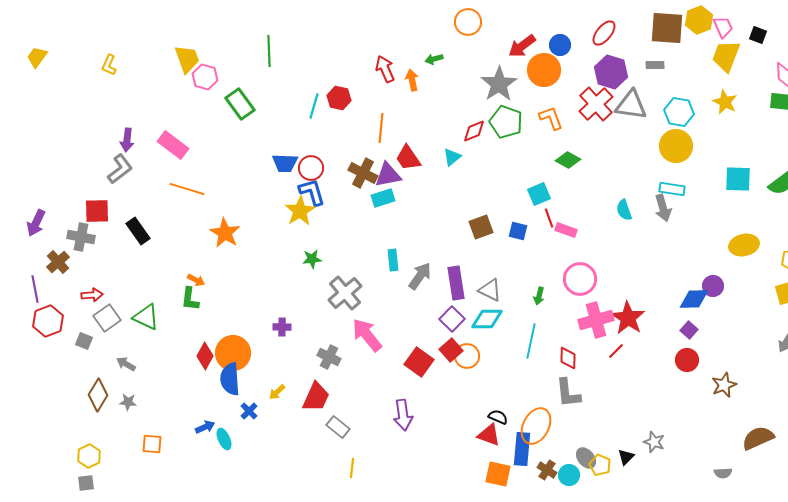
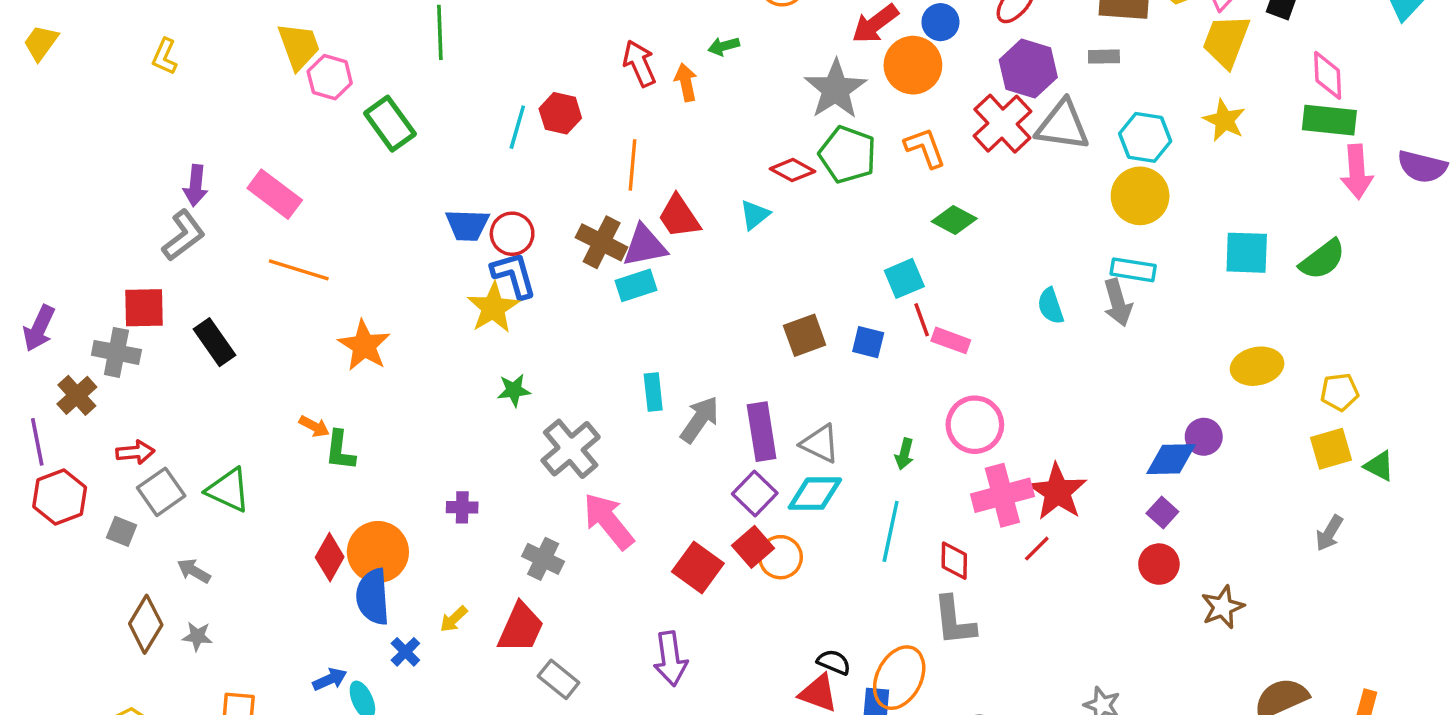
red diamond: (474, 131) -> (793, 170), turned 50
green L-shape: (190, 299) -> (340, 451), moved

